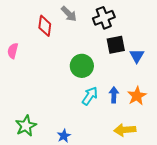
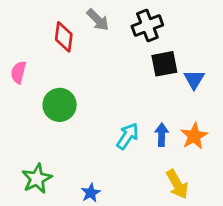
green circle: (82, 66) -> (60, 105), moved
yellow arrow: (125, 130) -> (177, 184), turned -115

